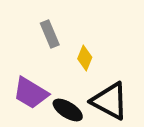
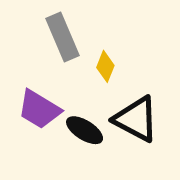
gray rectangle: (50, 34) -> (63, 37), size x1.4

